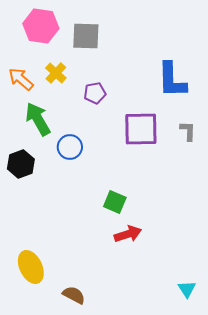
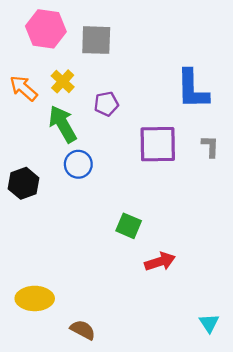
green arrow: (38, 119) -> (63, 124), moved
red arrow: (128, 234) -> (160, 262), moved
yellow ellipse: (31, 267) -> (35, 298), turned -64

